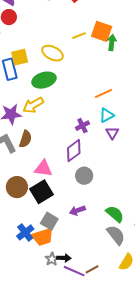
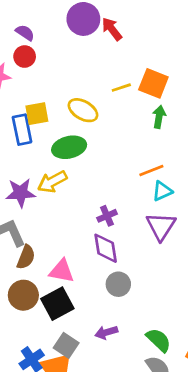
green arrow: (112, 42) -> (159, 117), moved
cyan triangle: (107, 115) -> (162, 191), moved
purple cross: (82, 126) -> (107, 216), moved
purple triangle: (112, 133) -> (161, 226), size x1.6
brown semicircle: (25, 139) -> (26, 257), moved
purple diamond: (74, 151) -> (106, 248), turned -65

